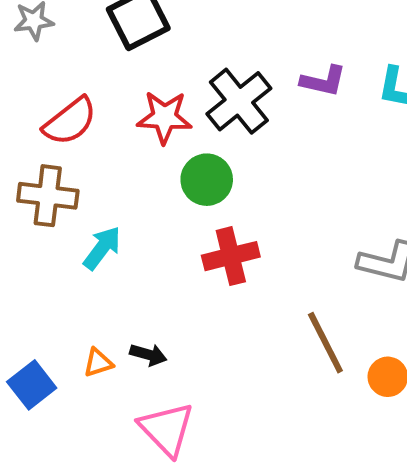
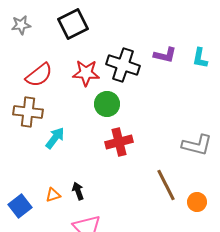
black cross: (239, 101) -> (123, 65), turned -32
black arrow: (148, 355) -> (78, 191), turned -126

